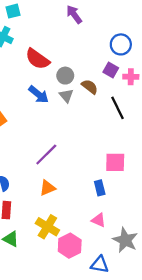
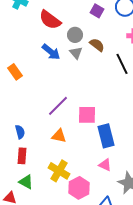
purple square: (111, 70) -> (97, 11), moved
pink square: (115, 162) -> (87, 115), moved
orange triangle: (47, 188) -> (59, 136), turned 35
blue rectangle: (100, 188) -> (106, 136), size x1.6

